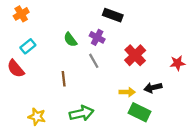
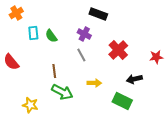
green semicircle: (70, 40) -> (51, 36), moved
cyan rectangle: (28, 46) -> (33, 33), moved, turned -56
yellow arrow: (127, 92) -> (94, 83), moved
green arrow: (81, 113) -> (62, 92), moved, turned 40

